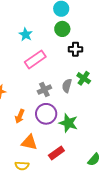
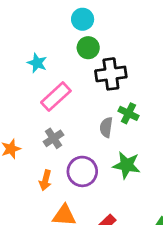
black cross: (75, 49) -> (111, 74), size x1.5
gray cross: (44, 90) -> (54, 138), moved
green star: (68, 123) -> (127, 165), moved

